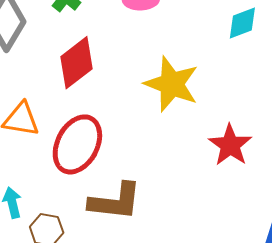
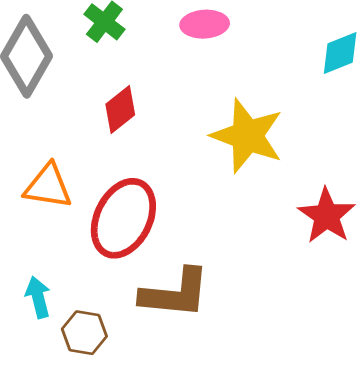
red diamond: (76, 63) -> (120, 110), size x0.7

